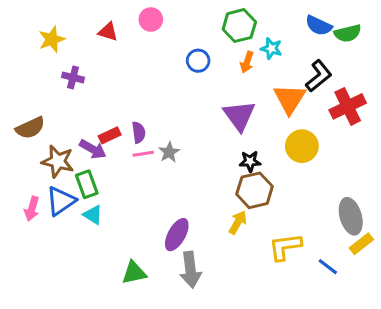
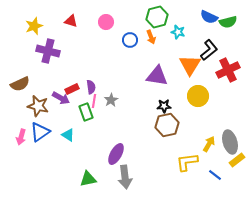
pink circle: (151, 19) -> (106, 22), moved
orange arrow: (247, 62) -> (151, 37), moved, turned -40
purple cross: (73, 77) -> (48, 51), size x1.6
purple triangle: (239, 116) -> (157, 76), turned -45
pink line: (143, 154) -> (94, 101), turned -72
green rectangle: (87, 184) -> (86, 112), moved
cyan triangle: (93, 215) -> (68, 135), moved
yellow arrow: (238, 222) -> (209, 144), moved

